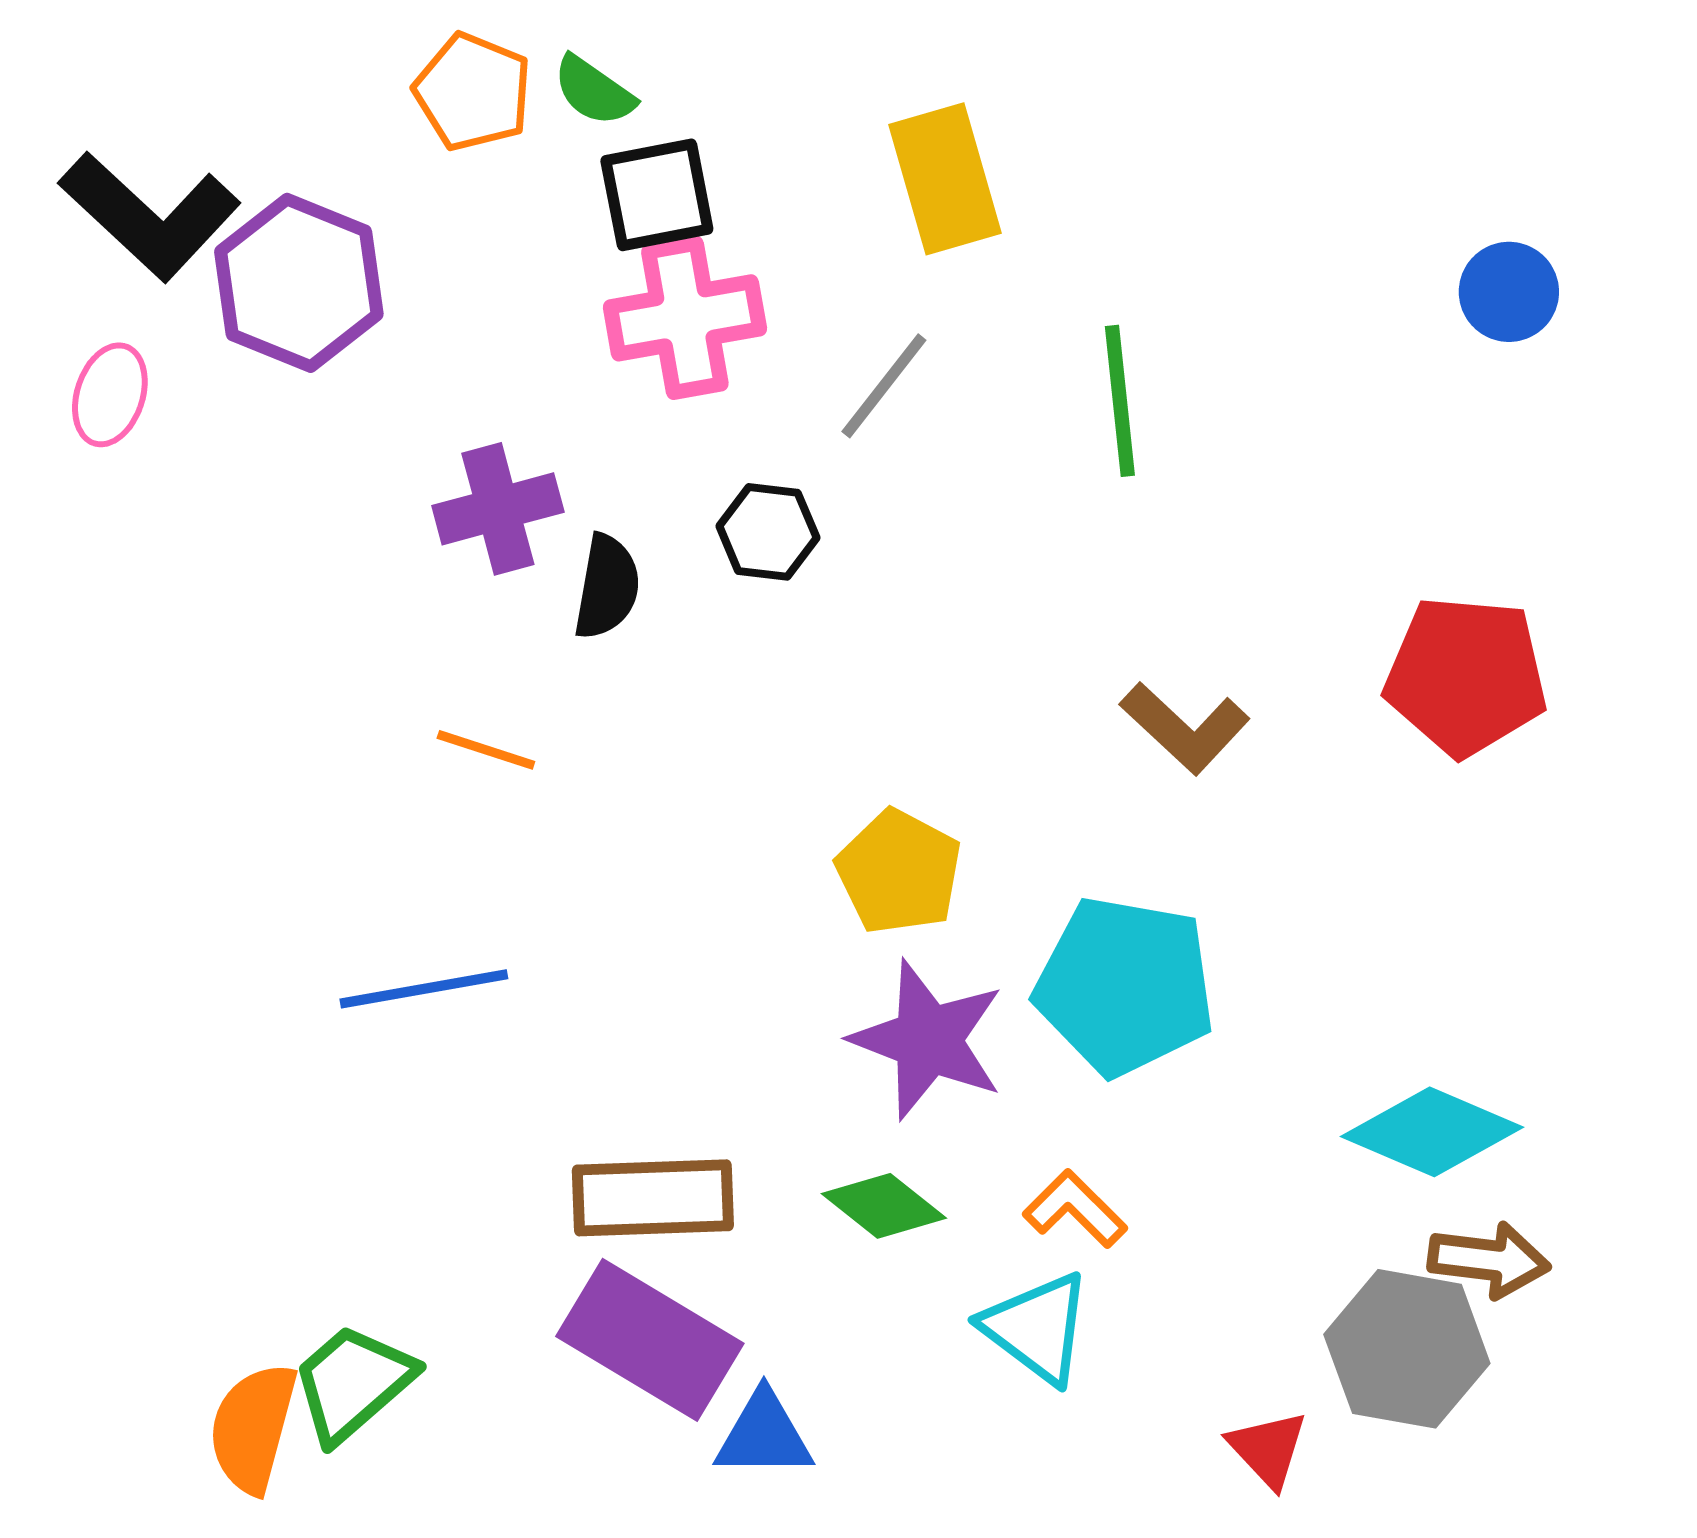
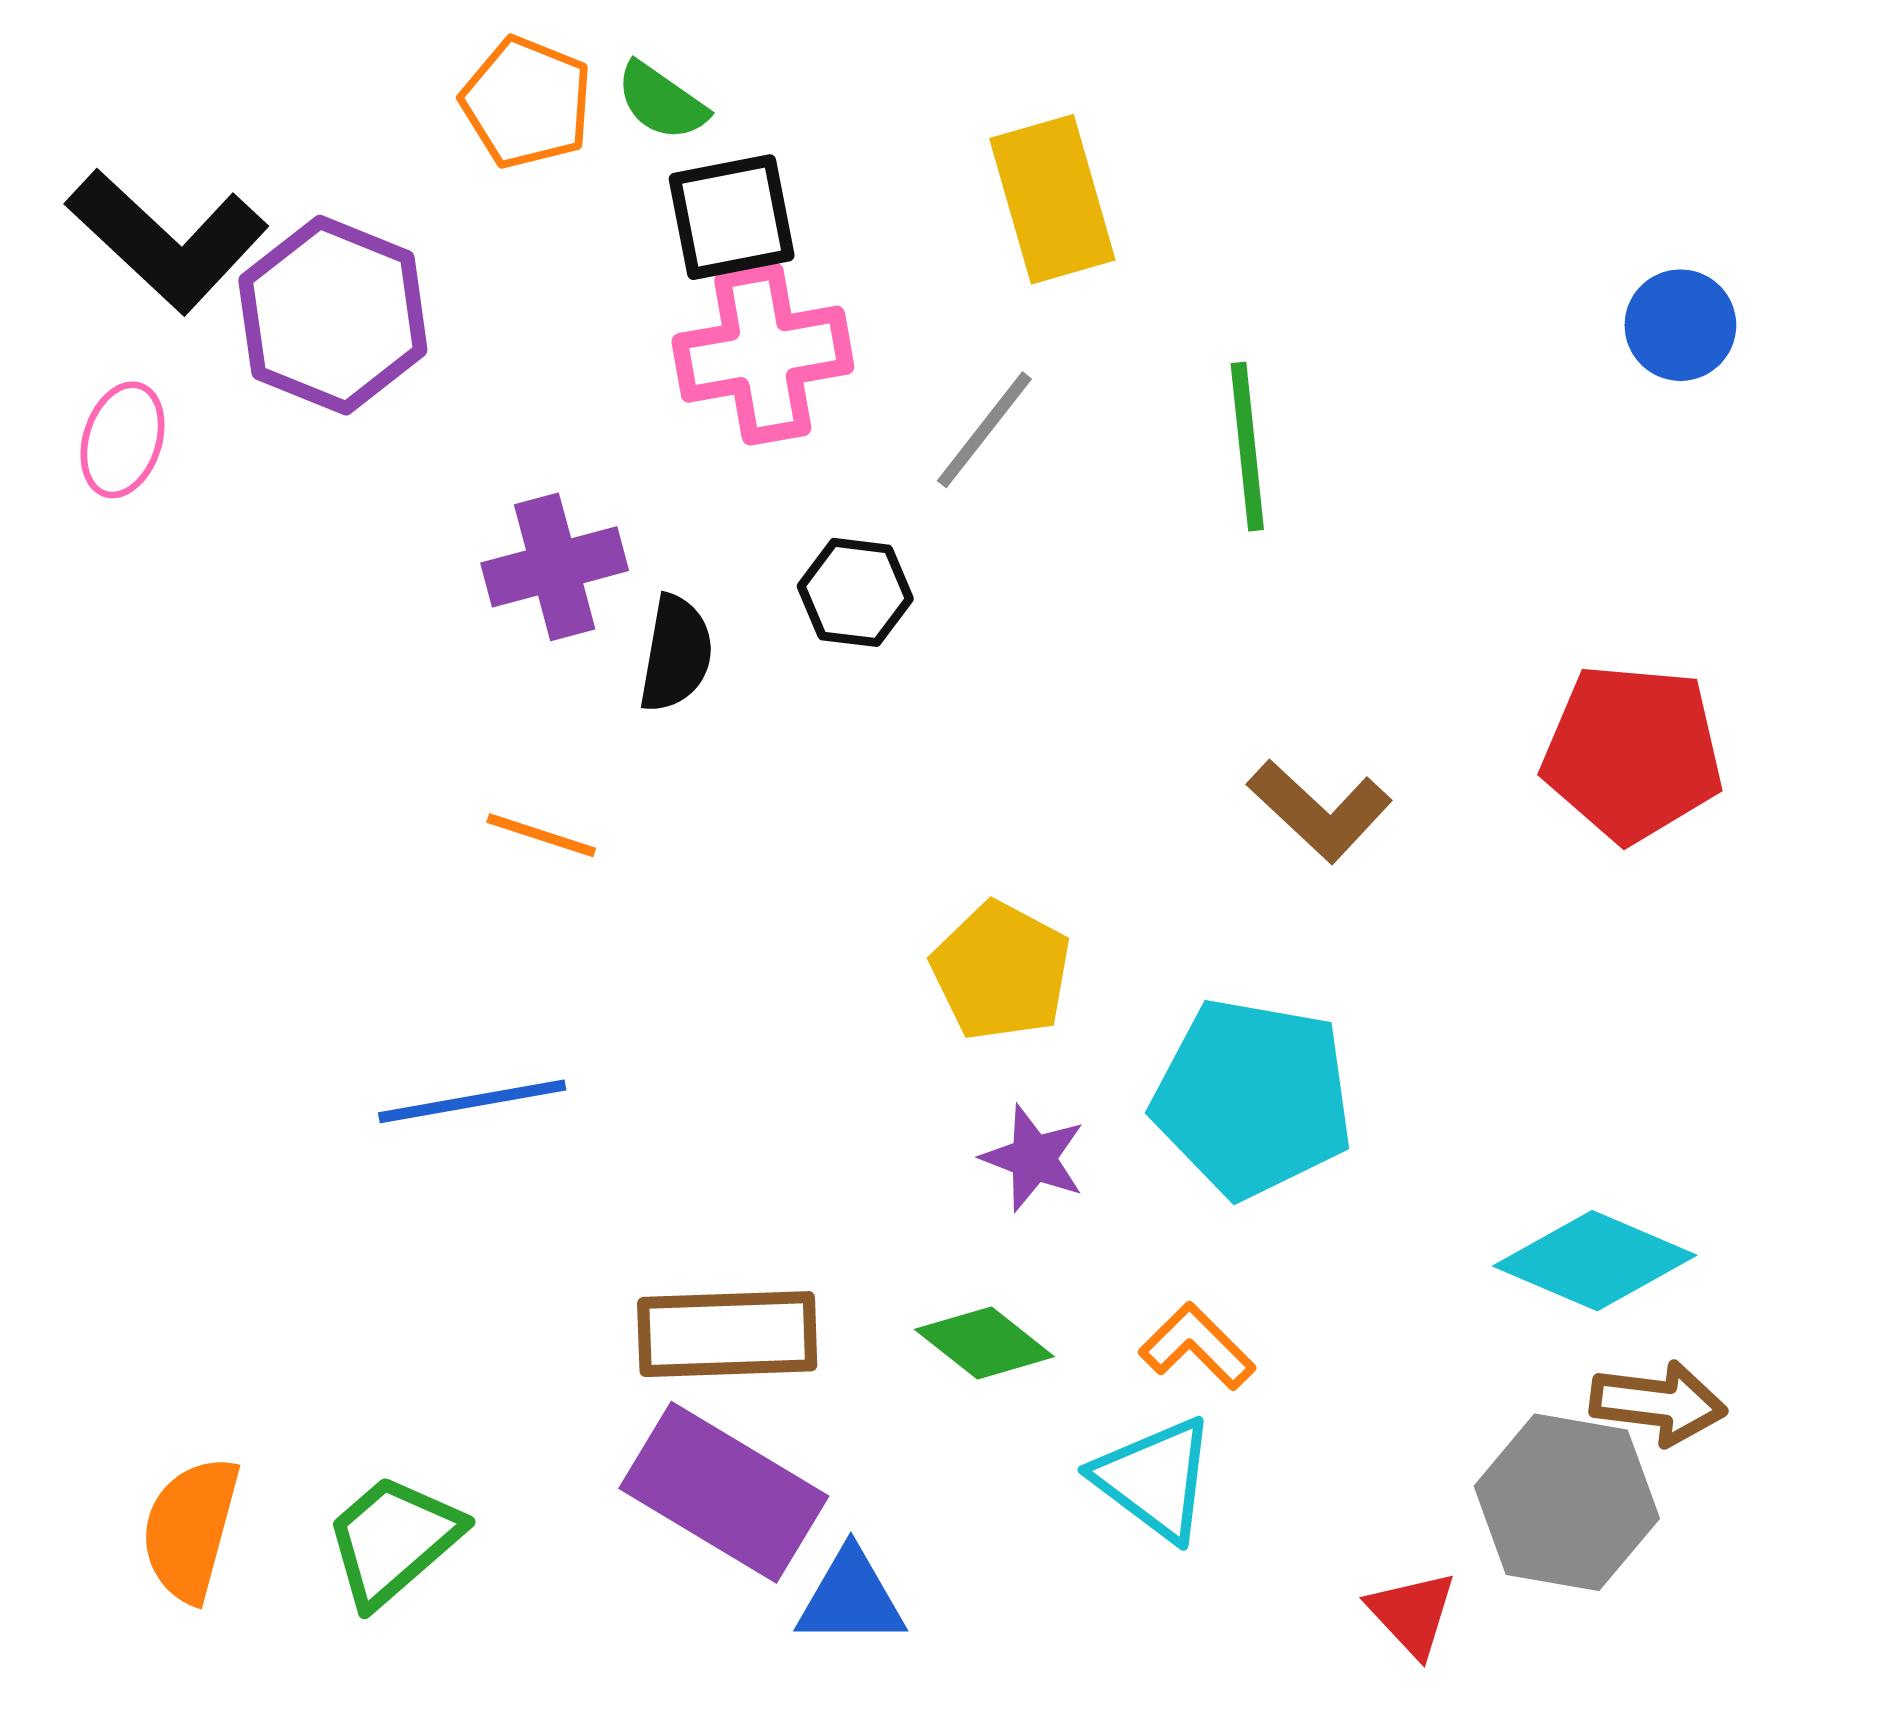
purple star: (928, 1040) -> (1033, 1158), size x0.6
orange semicircle: (253, 1428) -> (190, 1529), moved

